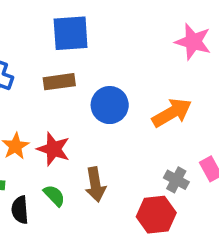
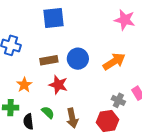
brown rectangle: (59, 82) -> (49, 60), moved
red star: (53, 149) -> (58, 85), moved
brown arrow: (95, 185) -> (72, 118), moved

